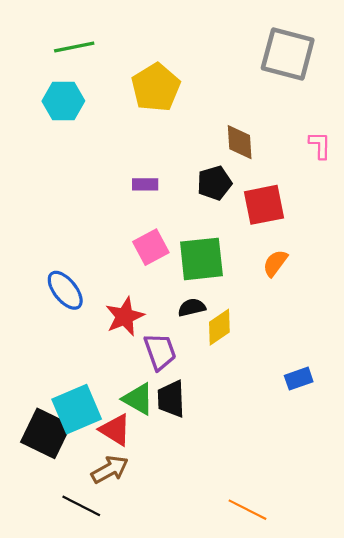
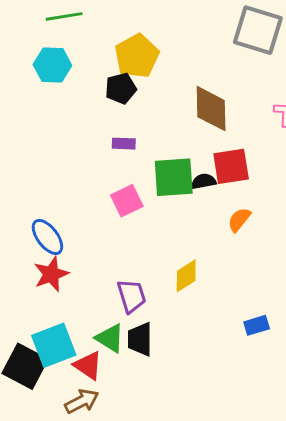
brown diamond: (240, 142) -> (211, 109), size x1.4
black pentagon: (214, 183) -> (121, 88), moved
green square: (201, 259) -> (174, 177), moved
black semicircle: (192, 307) -> (204, 181), moved
red star: (125, 316) -> (51, 274), moved

